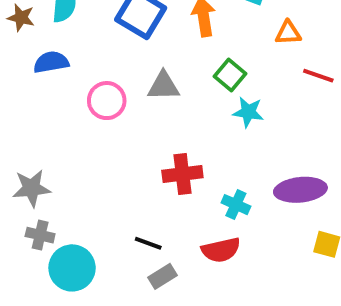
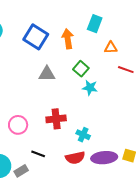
pink circle: (107, 101) -> (18, 125), moved
purple ellipse: (300, 190) -> (104, 158), moved
gray rectangle: (162, 276) -> (21, 171), moved

